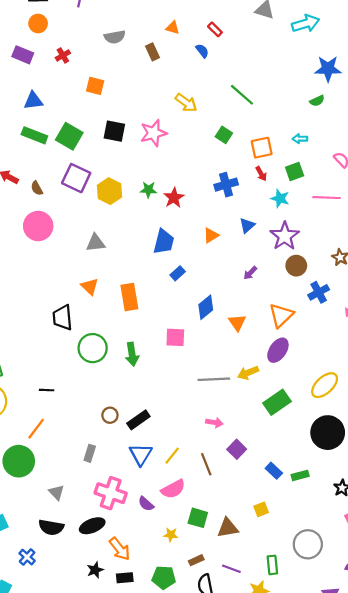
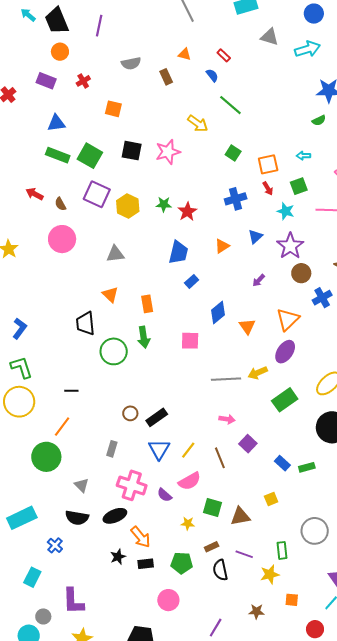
green line: (242, 95) -> (230, 105), moved
orange rectangle: (129, 297) -> (147, 304), size x0.7
green arrow: (132, 354) -> (144, 337), moved

